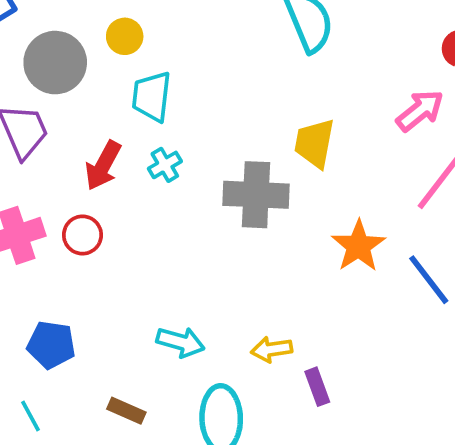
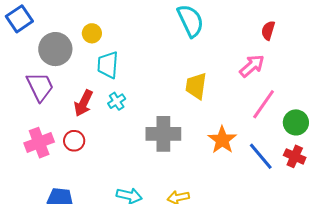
gray cross: (256, 195) -> (163, 134), moved

